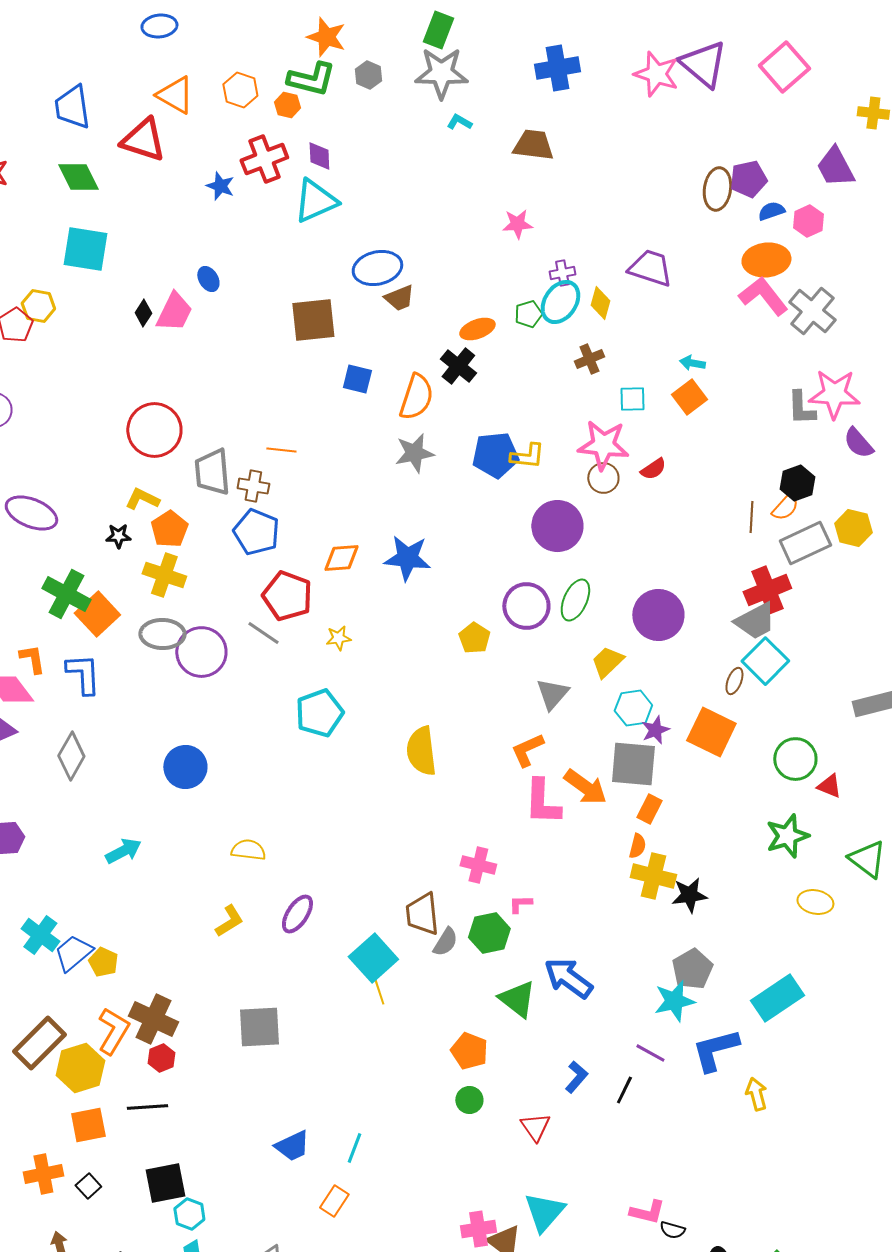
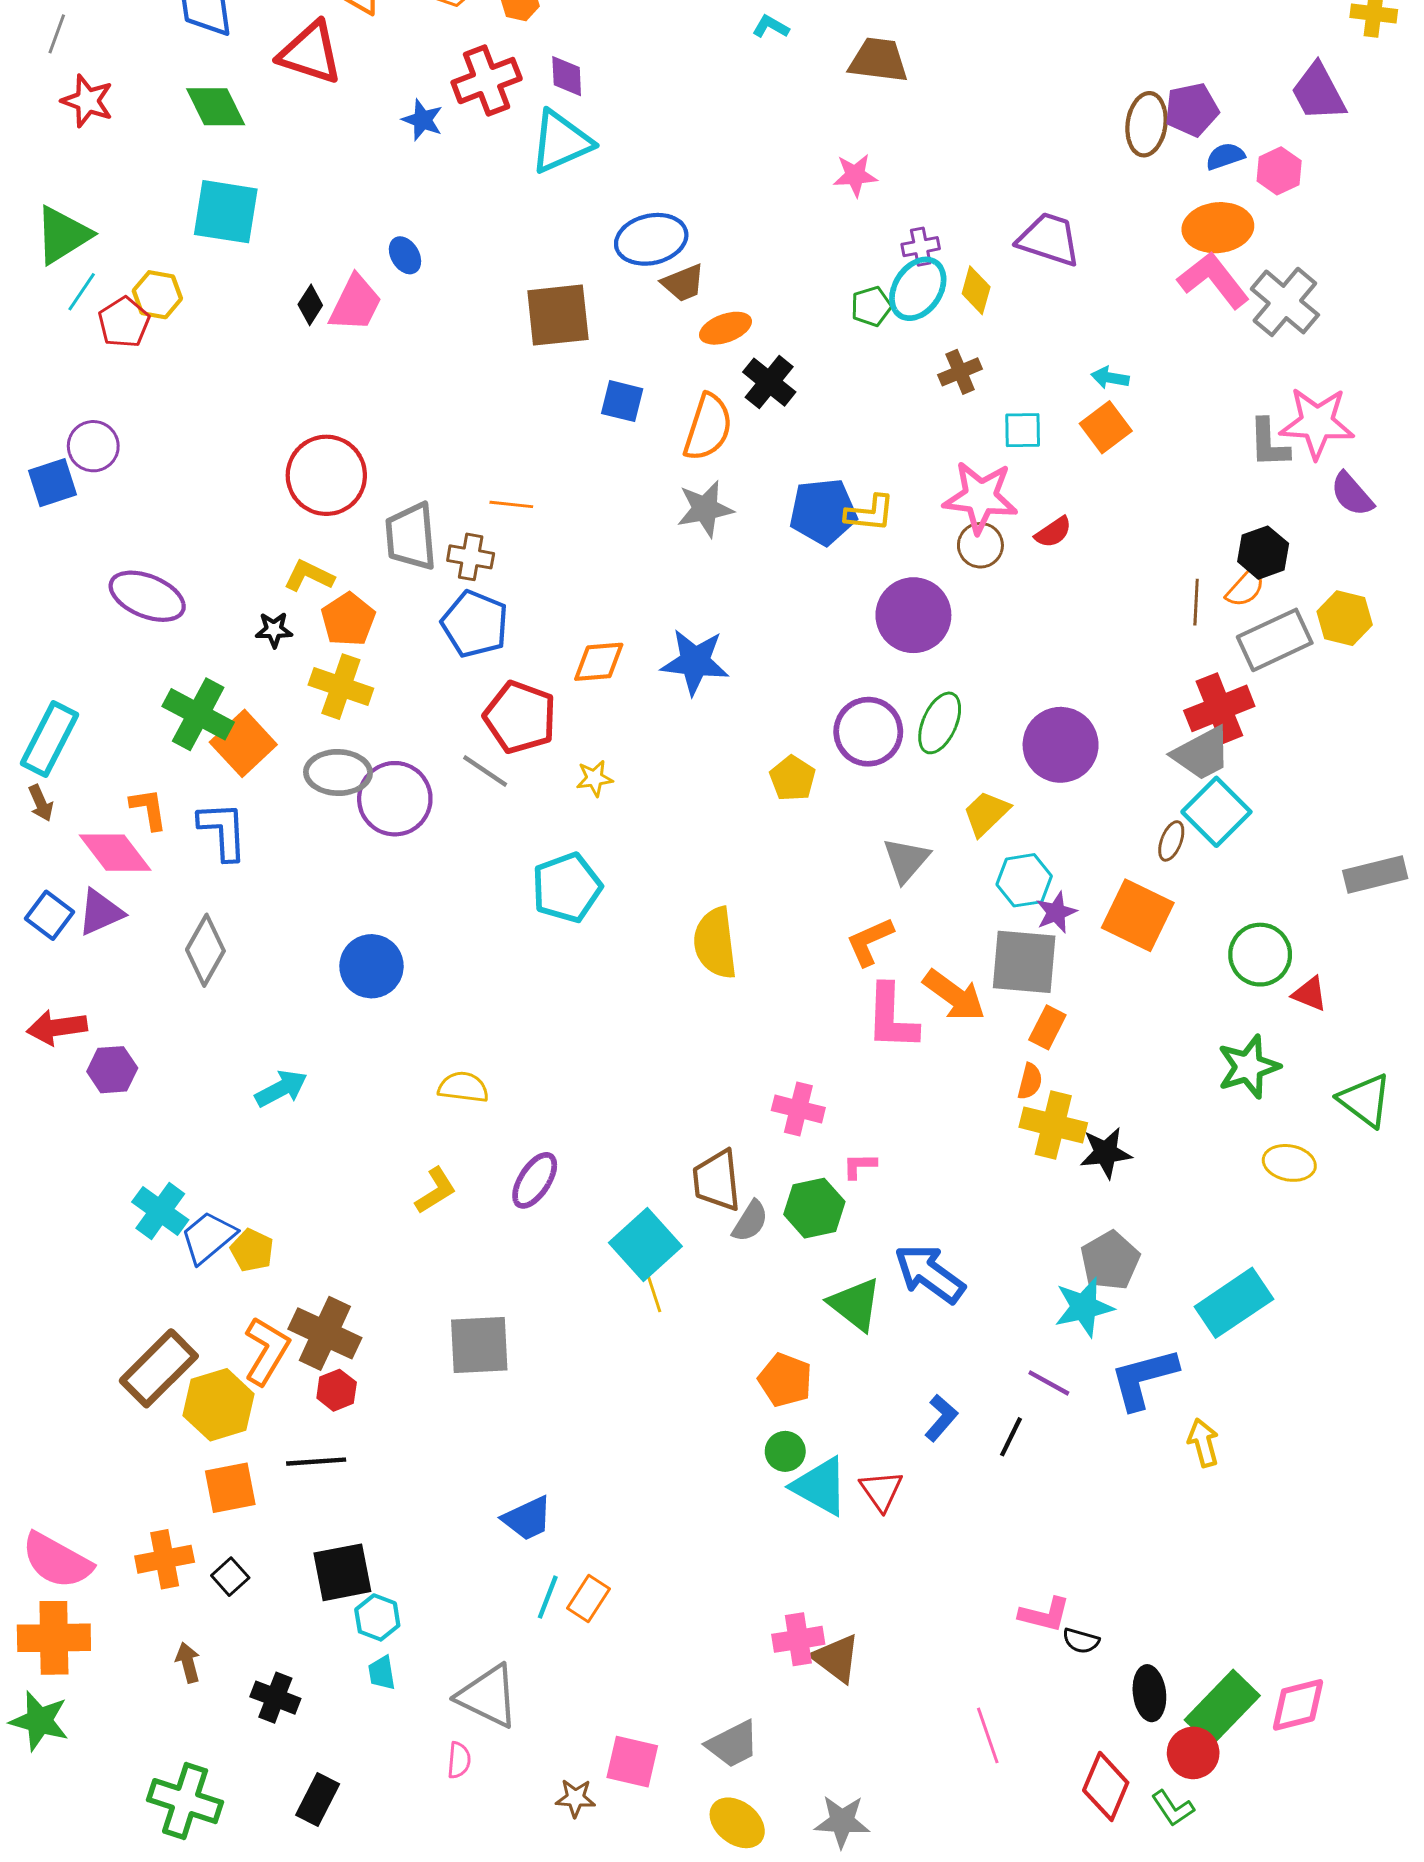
orange ellipse: (477, 329) -> (725, 328), moved
cyan line: (354, 1148) -> (548, 1597), moved
cyan triangle: (544, 1212) -> (820, 1486), moved, turned -42

